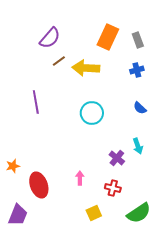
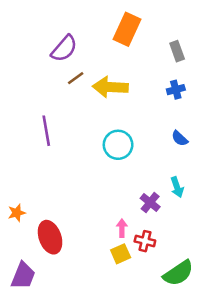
orange rectangle: (108, 37) -> (127, 29), moved
pink arrow: (80, 178) -> (122, 228), moved
yellow square: (94, 213) -> (121, 254), moved

